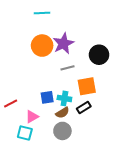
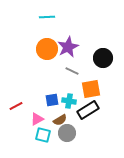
gray line: (68, 68) -> (72, 71), turned 40
black rectangle: (84, 108) -> (88, 110), size x1.5
brown semicircle: (62, 113) -> (60, 120), moved
cyan square: (25, 133) -> (43, 135), moved

